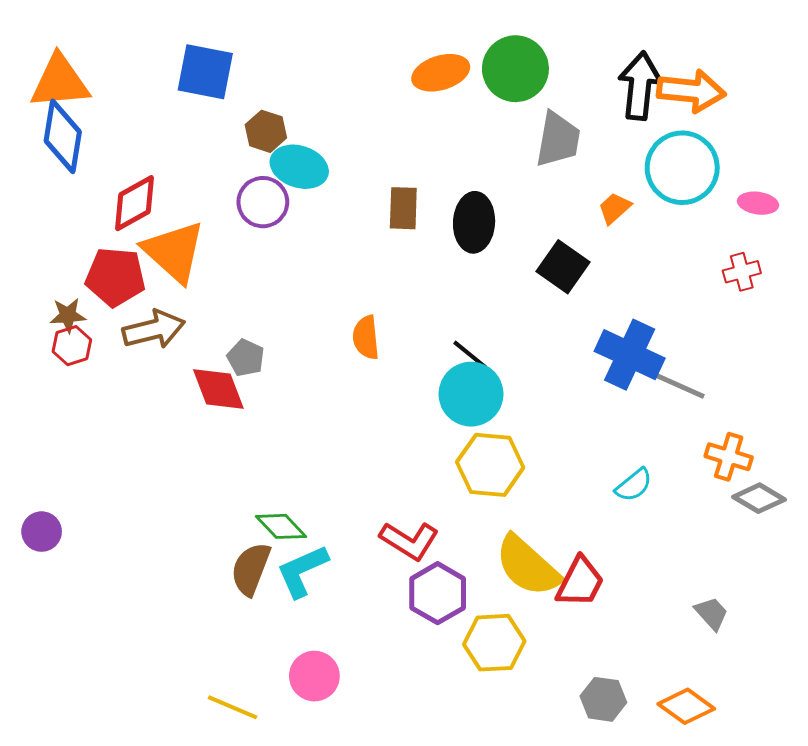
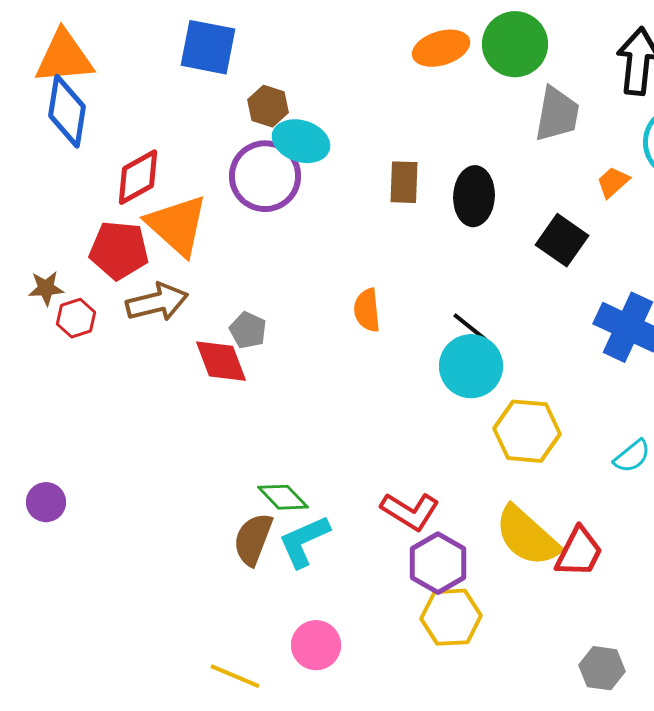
purple circle: (263, 202) -> (265, 176), size x1.4
brown star: (68, 315) -> (46, 288), moved
yellow hexagon: (490, 465) -> (527, 431), moved
yellow hexagon: (494, 643) -> (451, 617), moved

